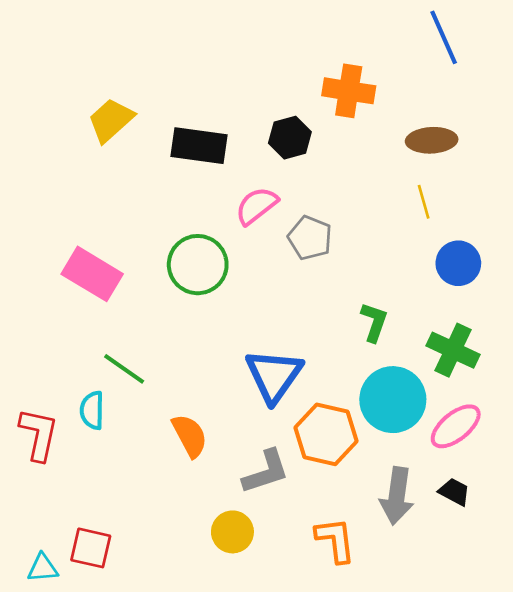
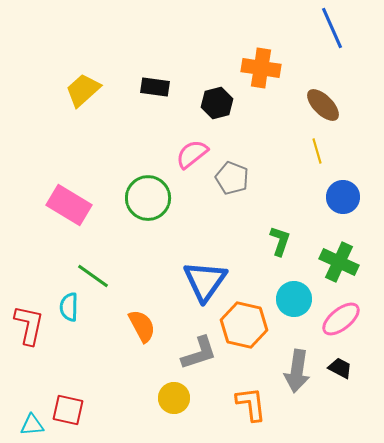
brown ellipse: (432, 140) -> (323, 105), turned 48
black rectangle: (199, 146) -> (155, 87), moved, size x0.7
cyan circle: (393, 400) -> (294, 299), size x0.7

